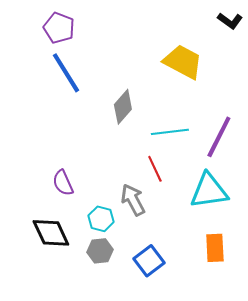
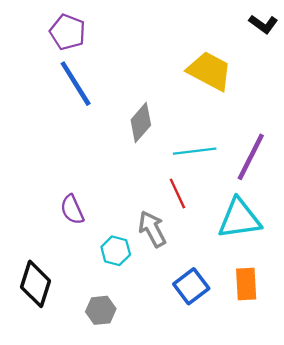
black diamond: (51, 233) -> (35, 284), moved, turned 42
gray hexagon: (100, 251) -> (101, 310), moved
blue square: (149, 261) -> (191, 286), moved

